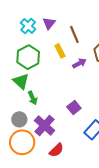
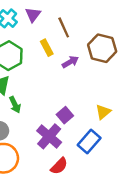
purple cross: (45, 126) -> (49, 136), moved
red semicircle: (56, 150) -> (59, 166), moved

